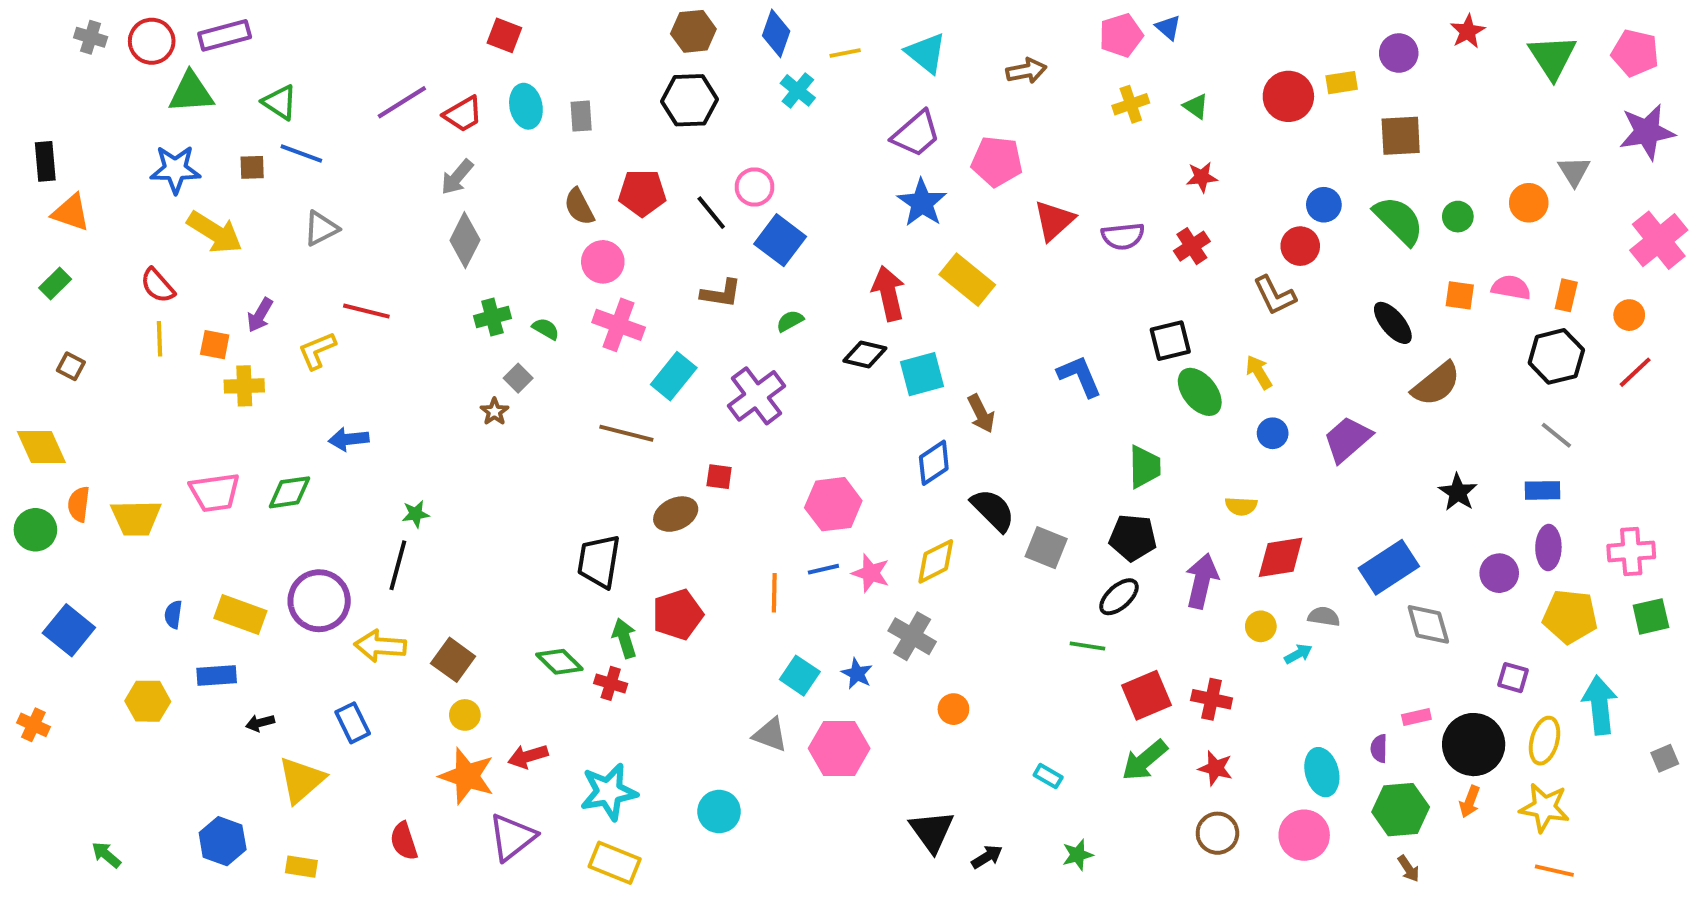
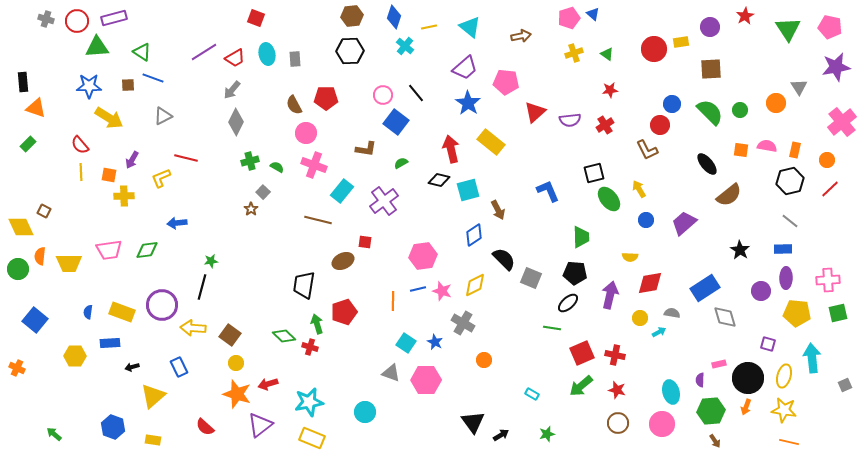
black line: (711, 213) -> (416, 93), moved
brown square: (71, 366) -> (44, 211), moved
red semicircle: (404, 841) -> (205, 427), turned -30

